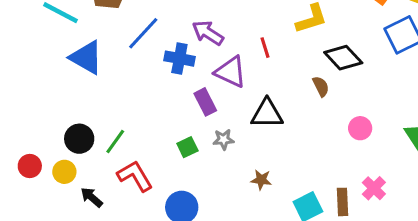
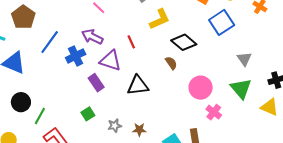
blue cross: (179, 59) -> (76, 56), turned -30
pink circle: (360, 128) -> (201, 88), size x1.5
black circle: (79, 139) -> (21, 102), moved
gray star: (223, 139) -> (115, 126), moved
pink cross: (374, 188) -> (214, 112), moved

